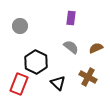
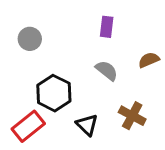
brown semicircle: (96, 48) -> (149, 60), moved
red rectangle: (19, 84) -> (28, 126), turned 30

